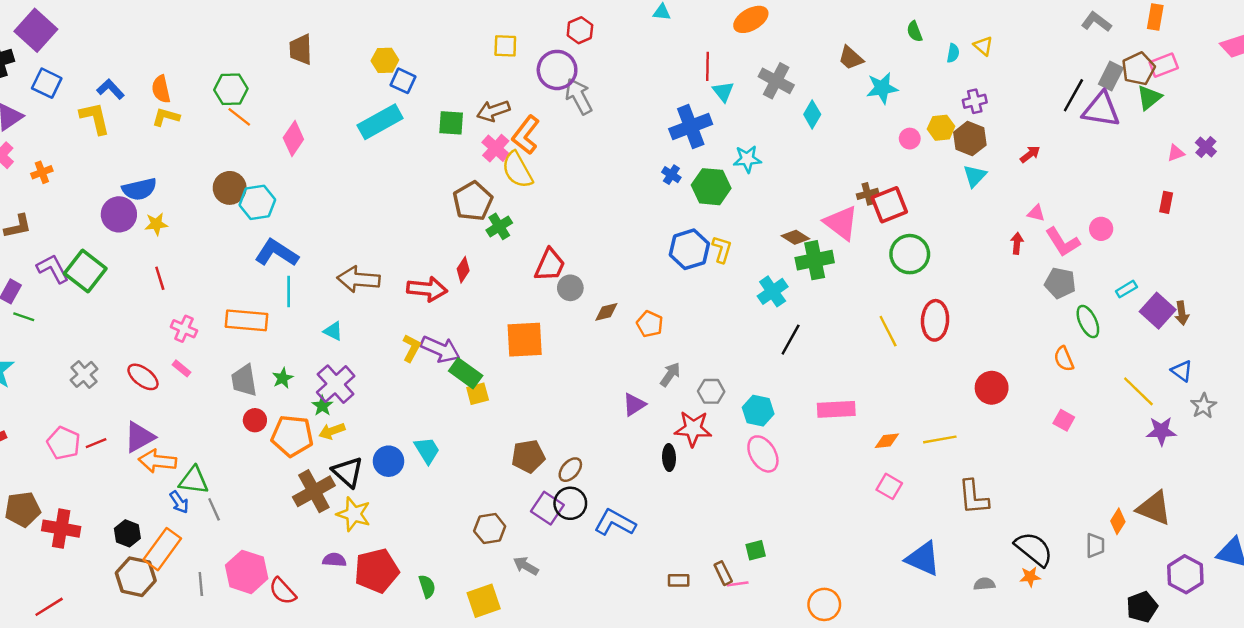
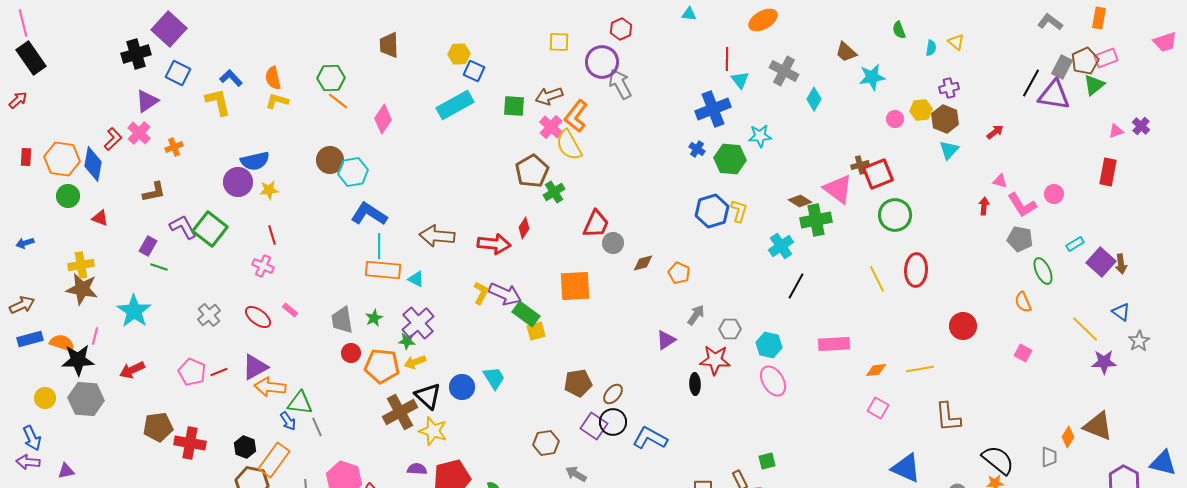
red rectangle: (1166, 202) -> (1108, 172), size x1.5
orange rectangle: (247, 320) -> (383, 270), moved
pink cross: (184, 329) -> (263, 266), moved
green star: (322, 406) -> (407, 341), turned -30

